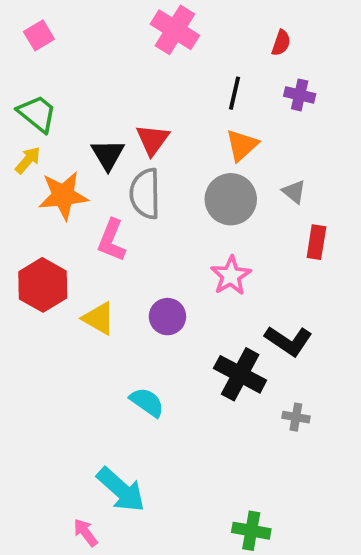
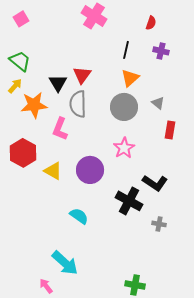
purple circle: (167, 317) -> (90, 170), size x1.4

